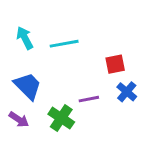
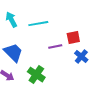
purple line: (89, 99) -> (55, 47), moved

